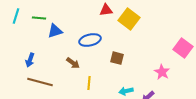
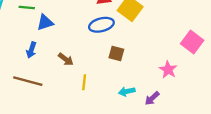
blue ellipse: (90, 40) -> (101, 25), moved
blue arrow: (30, 60) -> (31, 50), moved

